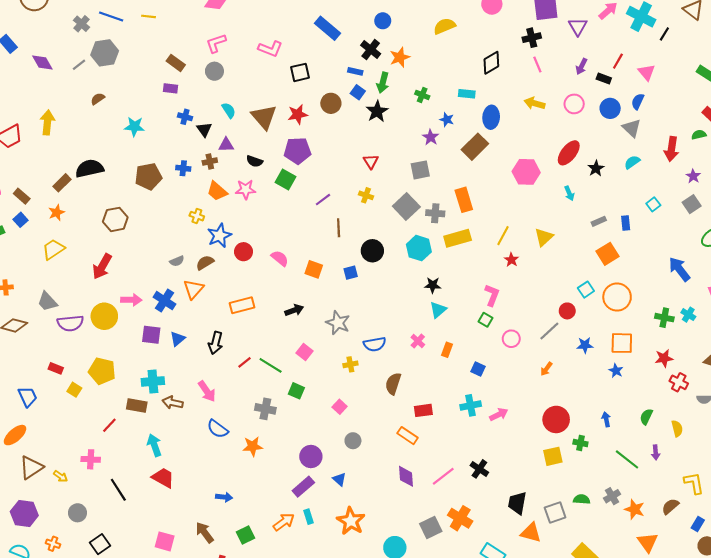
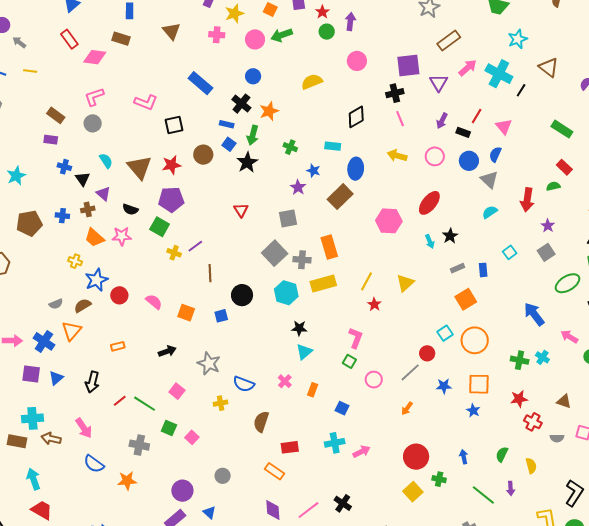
cyan star: (134, 127) -> (16, 176), turned -30
purple triangle: (226, 145) -> (103, 194), turned 42
black star: (596, 168) -> (450, 236), moved
yellow cross: (366, 195) -> (174, 253), moved
orange rectangle: (242, 305) -> (118, 346), size x0.6
blue semicircle: (375, 344) -> (244, 384), turned 30
pink square: (340, 407) -> (192, 437), moved
yellow square: (553, 456) -> (413, 492), turned -30

